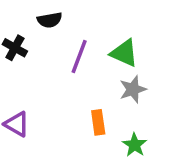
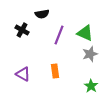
orange rectangle: (98, 122) -> (55, 71), moved

